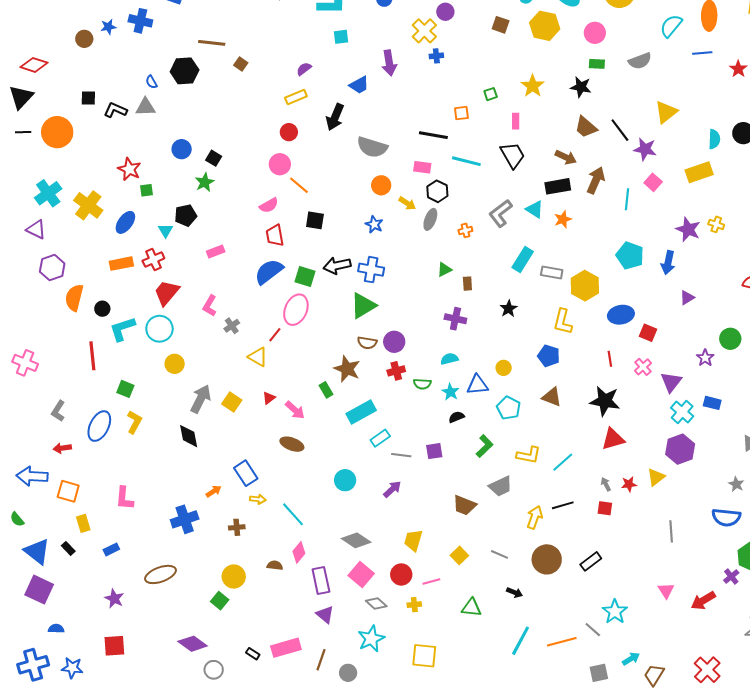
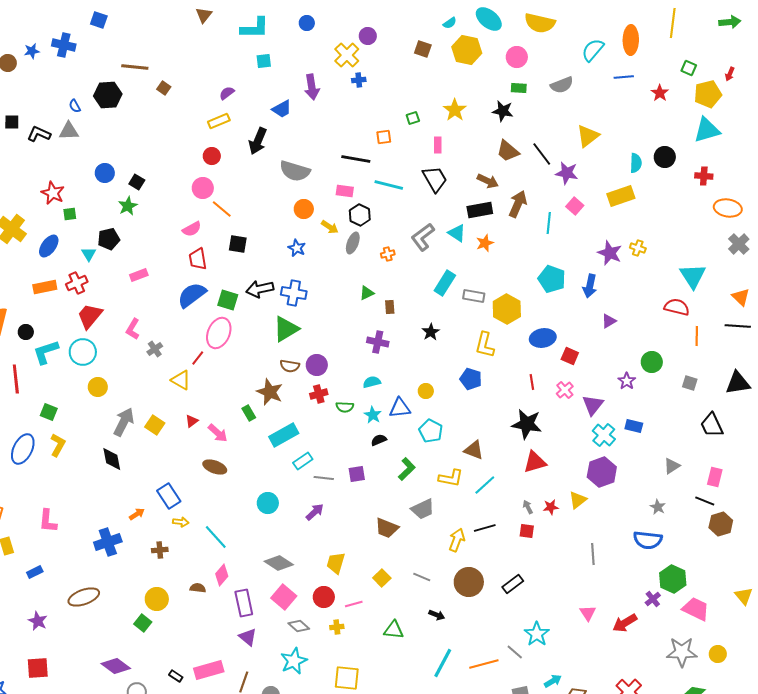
brown triangle: (552, 397) -> (474, 450), moved

